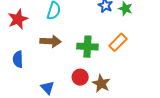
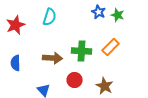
brown arrow: (51, 41) -> (53, 58), moved
brown star: (101, 83) -> (105, 86), moved

